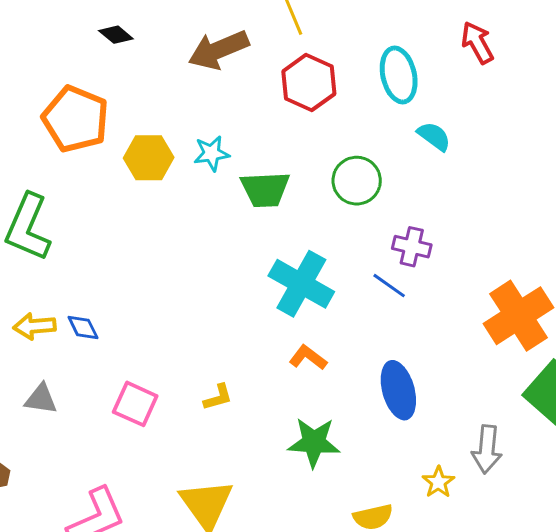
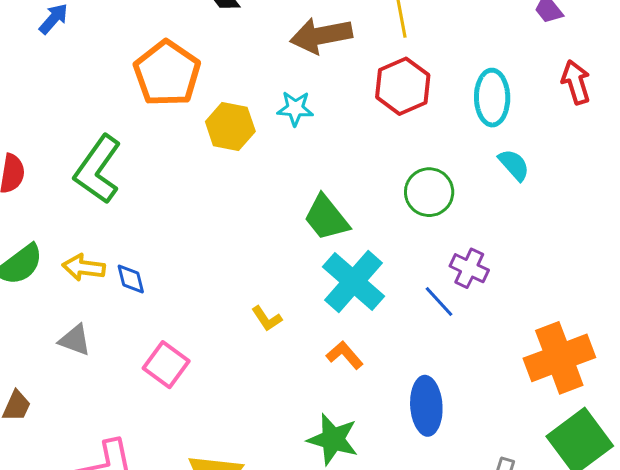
cyan star: (211, 153) -> (295, 108), moved
green trapezoid: (265, 189) -> (326, 218), moved, turned 42
yellow L-shape: (218, 397) -> (267, 319), moved, turned 60

